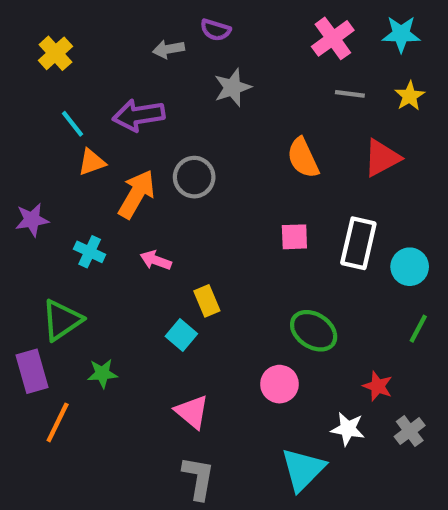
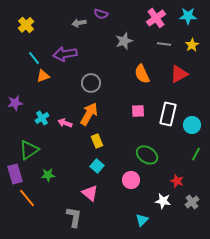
gray star: (233, 87) -> (124, 41), moved
orange arrow: (137, 194) -> (89, 114), moved
cyan cross: (90, 252) -> (42, 118), turned 32
pink arrow: (156, 260) -> (65, 123), moved
cyan square: (181, 335) -> (97, 166), moved
orange line: (58, 422) -> (27, 198), turned -66
cyan triangle: (303, 469) -> (142, 220), size x0.6
gray L-shape: (198, 478) -> (74, 217), moved

